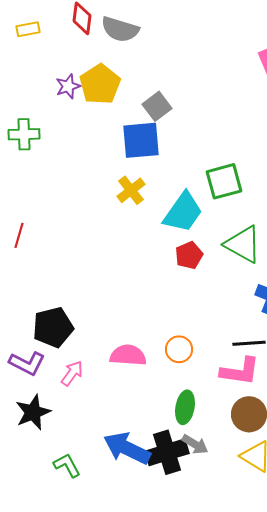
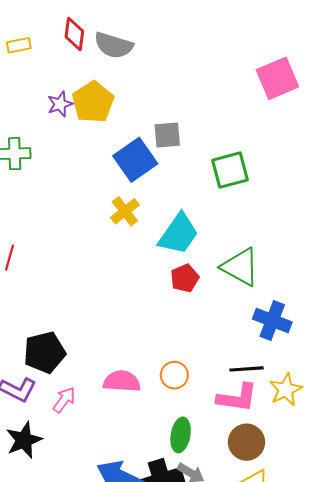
gray square: (157, 106) -> (167, 135), moved, turned 32
blue square: (141, 140) -> (135, 160), turned -30
green square: (224, 181) -> (230, 170), moved

